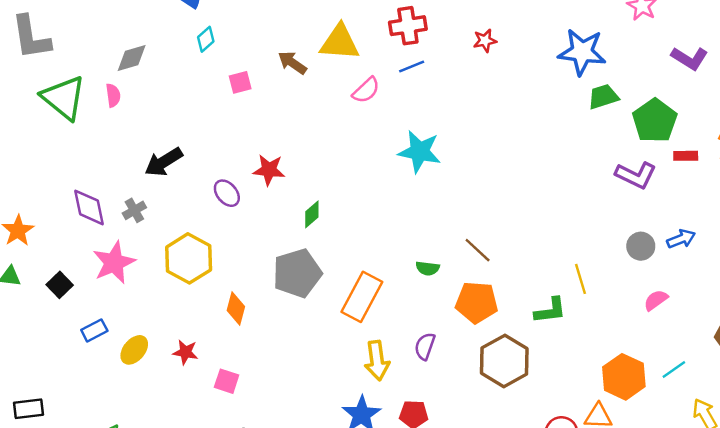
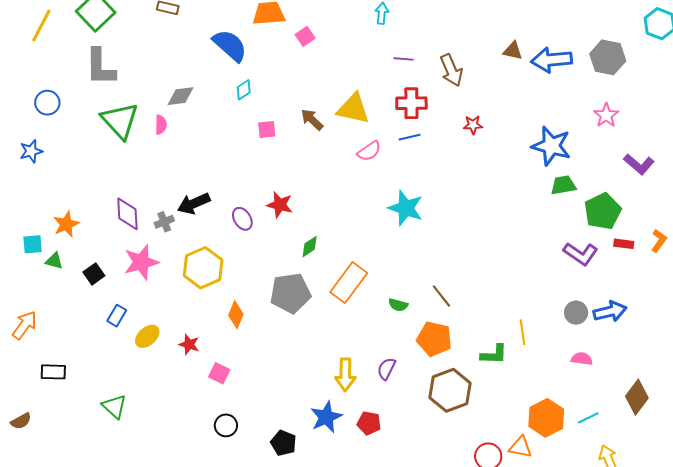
black arrow: (164, 162) -> (194, 204), moved
blue arrow: (681, 239) -> (610, 311), size x1.4
orange rectangle: (362, 297) -> (349, 283), moved
pink semicircle: (656, 300) -> (582, 359), turned 35
blue rectangle: (94, 330) -> (117, 316), turned -40

